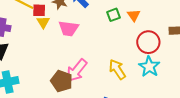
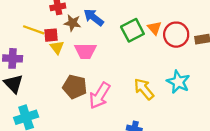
green square: (113, 15) -> (132, 30), size x1.5
red circle: (148, 42) -> (176, 35), moved
brown pentagon: (62, 81) -> (75, 87), moved

